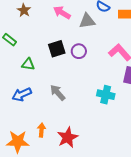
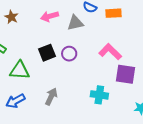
pink arrow: (62, 13) -> (50, 16), turned -42
green triangle: (28, 64) -> (20, 70), size x1.5
gray arrow: (58, 93) -> (51, 97), turned 72

